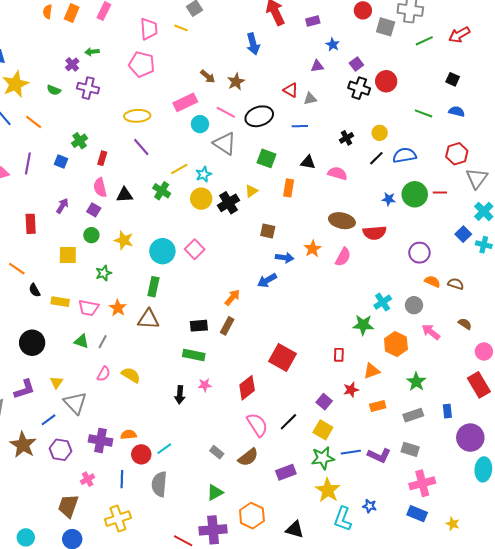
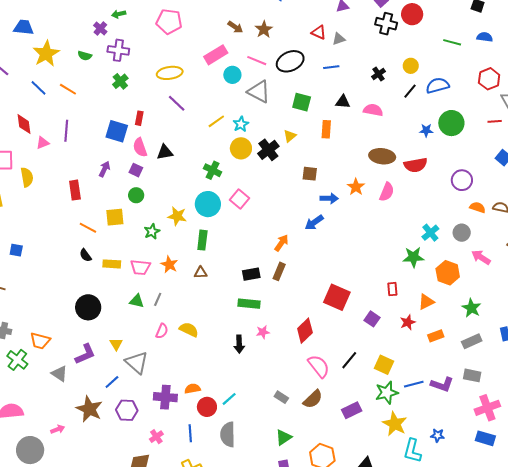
green cross: (80, 141) -> (120, 81), moved
blue square: (61, 161) -> (117, 131), moved, size x1.6
green cross: (162, 191) -> (213, 170), moved
red line: (440, 193) -> (495, 121), moved
yellow star: (124, 240) -> (177, 216), moved
orange line: (17, 269) -> (88, 228), moved
brown triangle: (148, 319) -> (201, 273), size x0.6
purple square: (324, 402) -> (372, 319), moved

